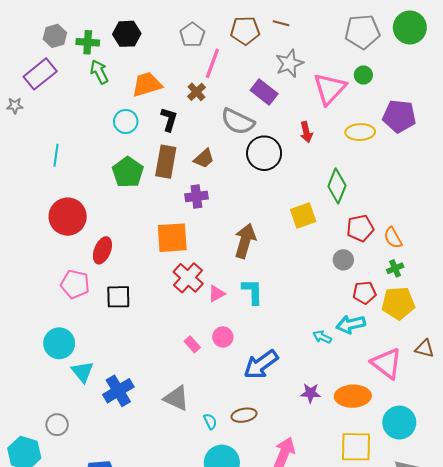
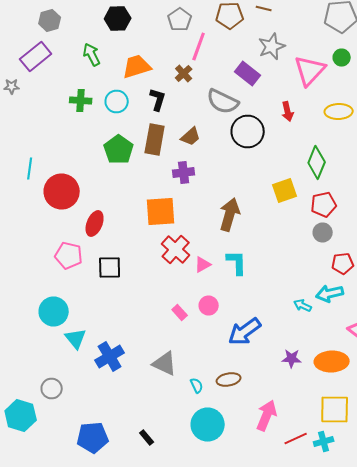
green cross: (88, 42) -> (81, 100), moved
cyan line: (56, 155) -> (30, 168), moved
red pentagon: (360, 228) -> (324, 204), moved

